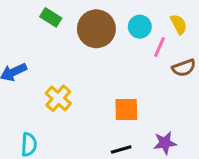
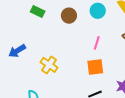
brown circle: (96, 29) -> (69, 16), size x0.6
pink line: (160, 47) -> (97, 43), moved

